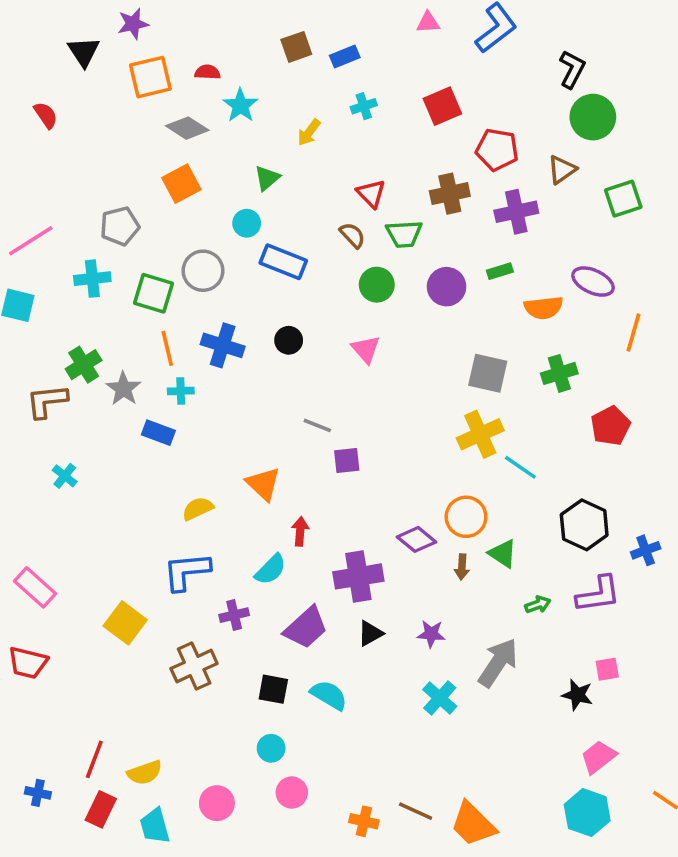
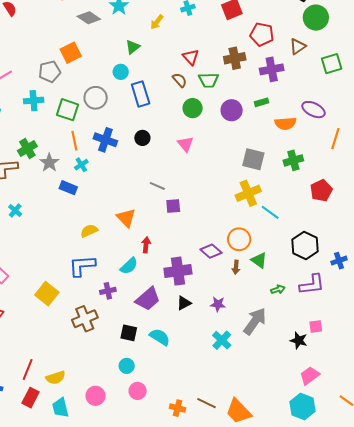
orange square: (181, 184) -> (71, 53), moved
blue rectangle: (283, 262) -> (141, 94), turned 50
cyan cross: (181, 391) -> (81, 165), turned -32

